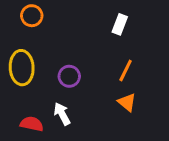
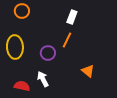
white rectangle: (120, 24) -> (72, 17), moved
orange line: (126, 70) -> (67, 40), moved

